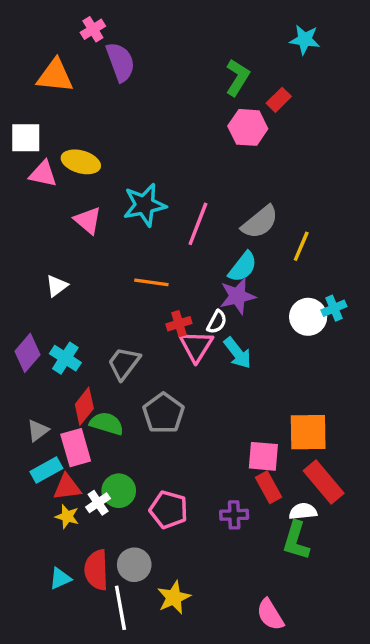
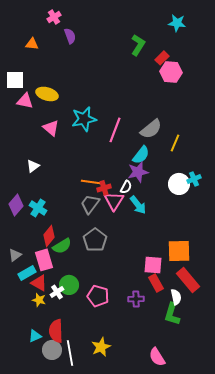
purple semicircle: (120, 62) -> (70, 36), size x0.7
orange triangle: (55, 76) -> (32, 44), size x0.6
pink hexagon: (248, 127) -> (171, 72), moved
orange line: (151, 282) -> (91, 182), moved
gray trapezoid: (124, 363) -> (90, 204), moved
green semicircle: (107, 424) -> (62, 246), turned 132
gray triangle: (38, 430) -> (15, 255), moved
red triangle: (67, 487) -> (39, 283), turned 36
white semicircle: (303, 511) -> (176, 297), turned 84
gray circle: (134, 565) -> (52, 350), moved

